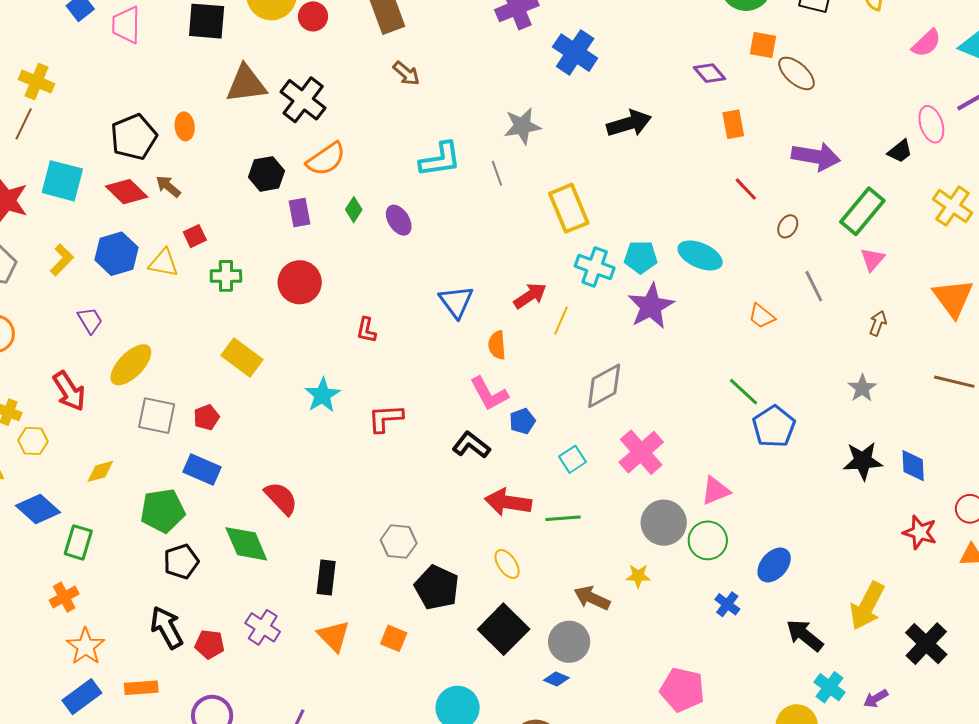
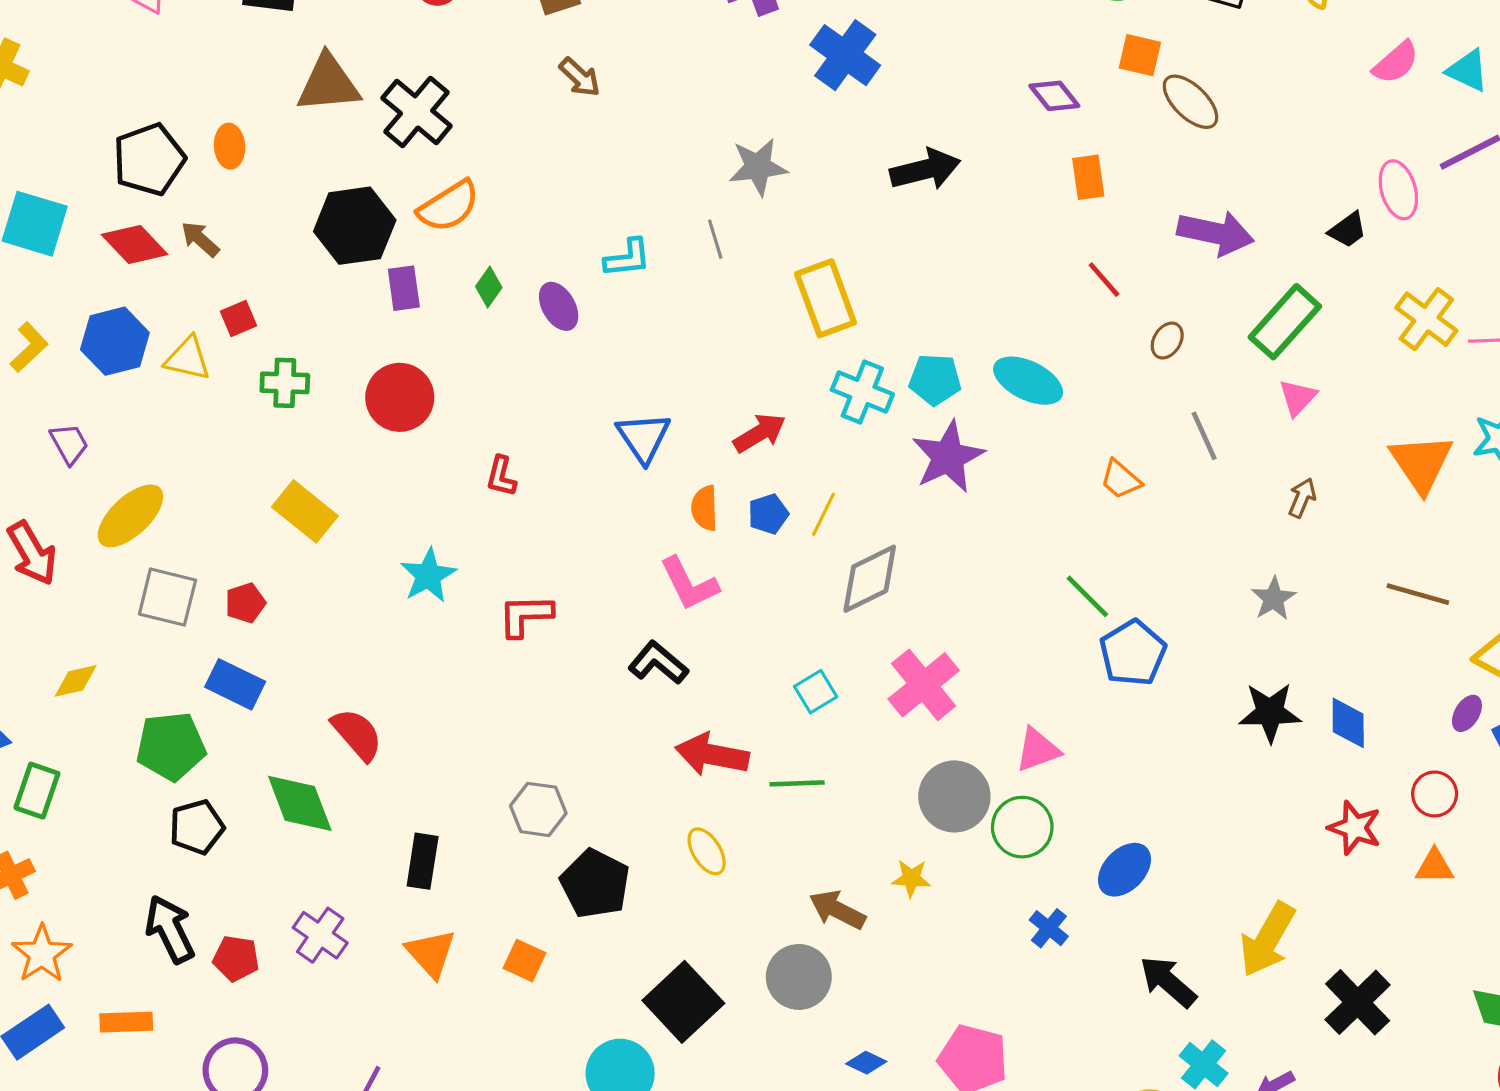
cyan L-shape: (440, 159) -> (627, 258), moved, size x0.7
black hexagon: (267, 174) -> (355, 226), size x1.4
yellow line: (561, 320) -> (823, 514), moved
blue pentagon: (522, 421) -> (768, 514), moved
black square: (504, 629) -> (683, 1002), moved
blue diamond: (556, 679) -> (866, 1063), moved

